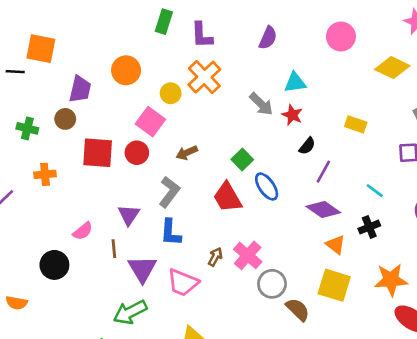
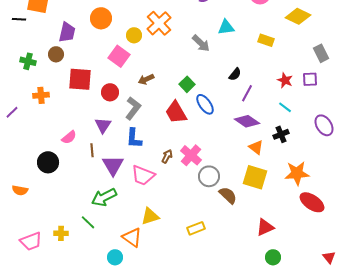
red star: (292, 115) -> (285, 80), moved
yellow rectangle: (356, 124) -> (266, 40), moved
red circle: (137, 153) -> (110, 92), moved

